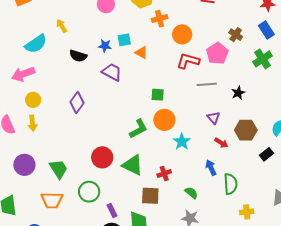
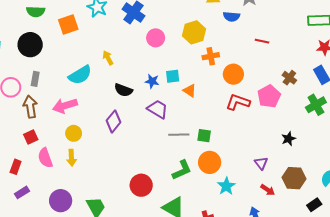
gray line: (207, 84) -> (179, 135), moved
purple diamond: (77, 102) -> (114, 121), moved
red circle: (102, 157) -> (141, 185), moved

